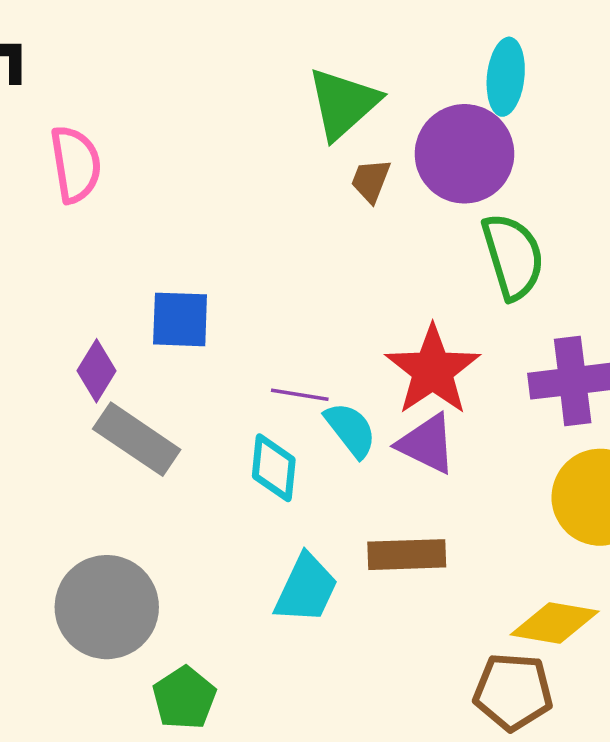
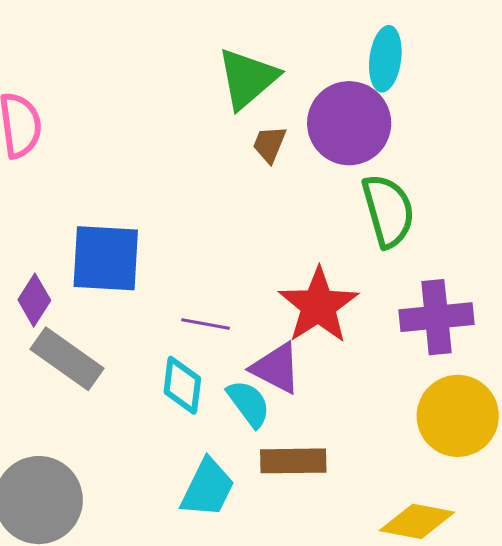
blue square: (180, 319) -> (106, 258), size x1.4
cyan semicircle: (351, 430) -> (249, 403), moved
purple triangle: (427, 444) -> (276, 368), moved

